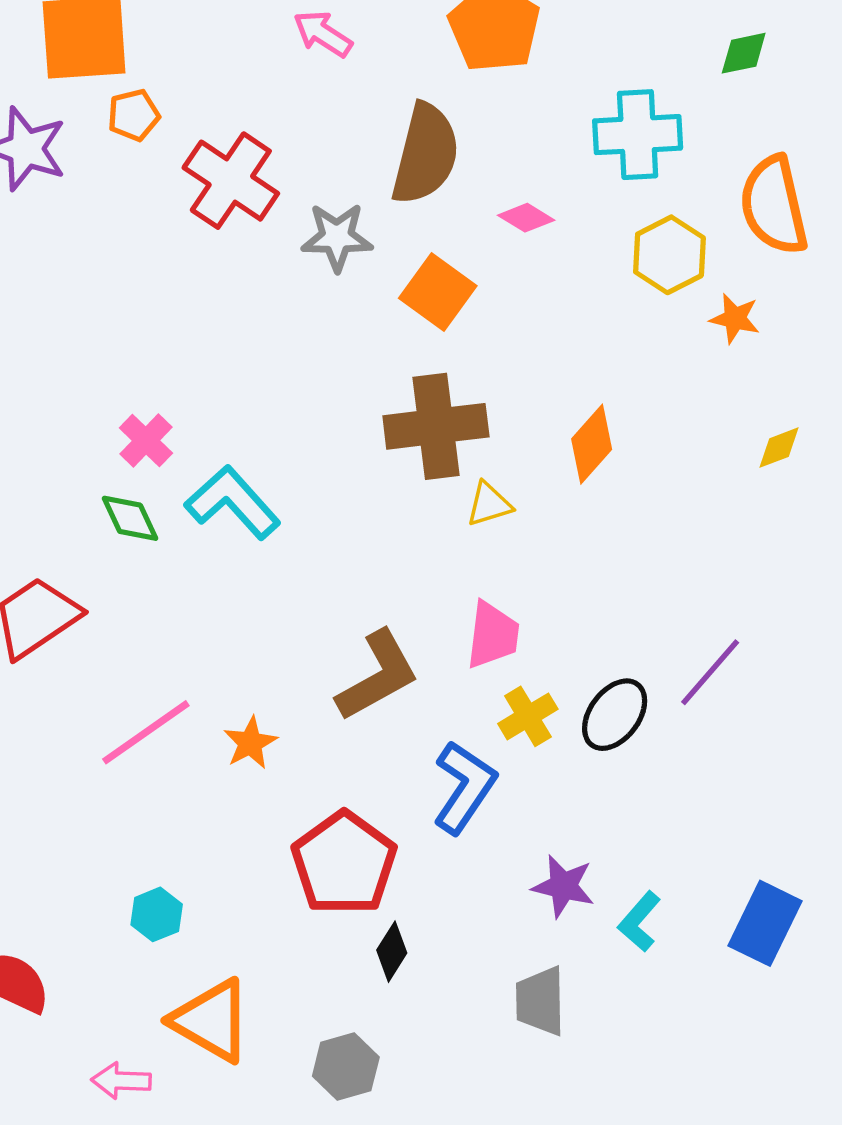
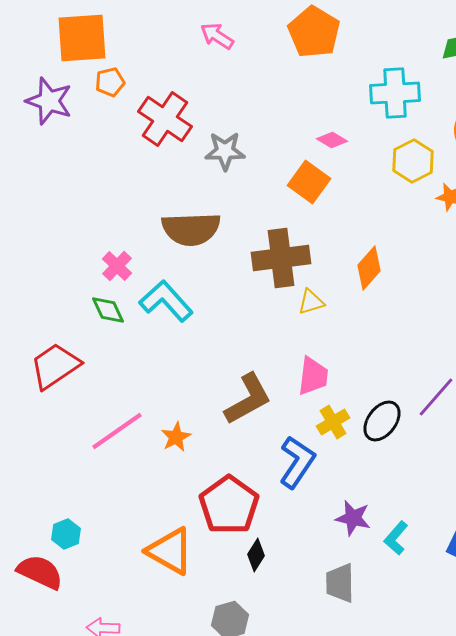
brown semicircle: (425, 154) -> (191, 229), moved, turned 74
orange square: (438, 292) -> (309, 182), moved
cyan hexagon: (157, 914) -> (66, 534), moved
orange triangle: (211, 1021) -> (170, 551), moved

